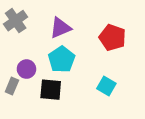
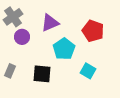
cyan pentagon: (62, 59) -> (64, 49), moved
purple circle: (26, 69) -> (22, 37), moved

